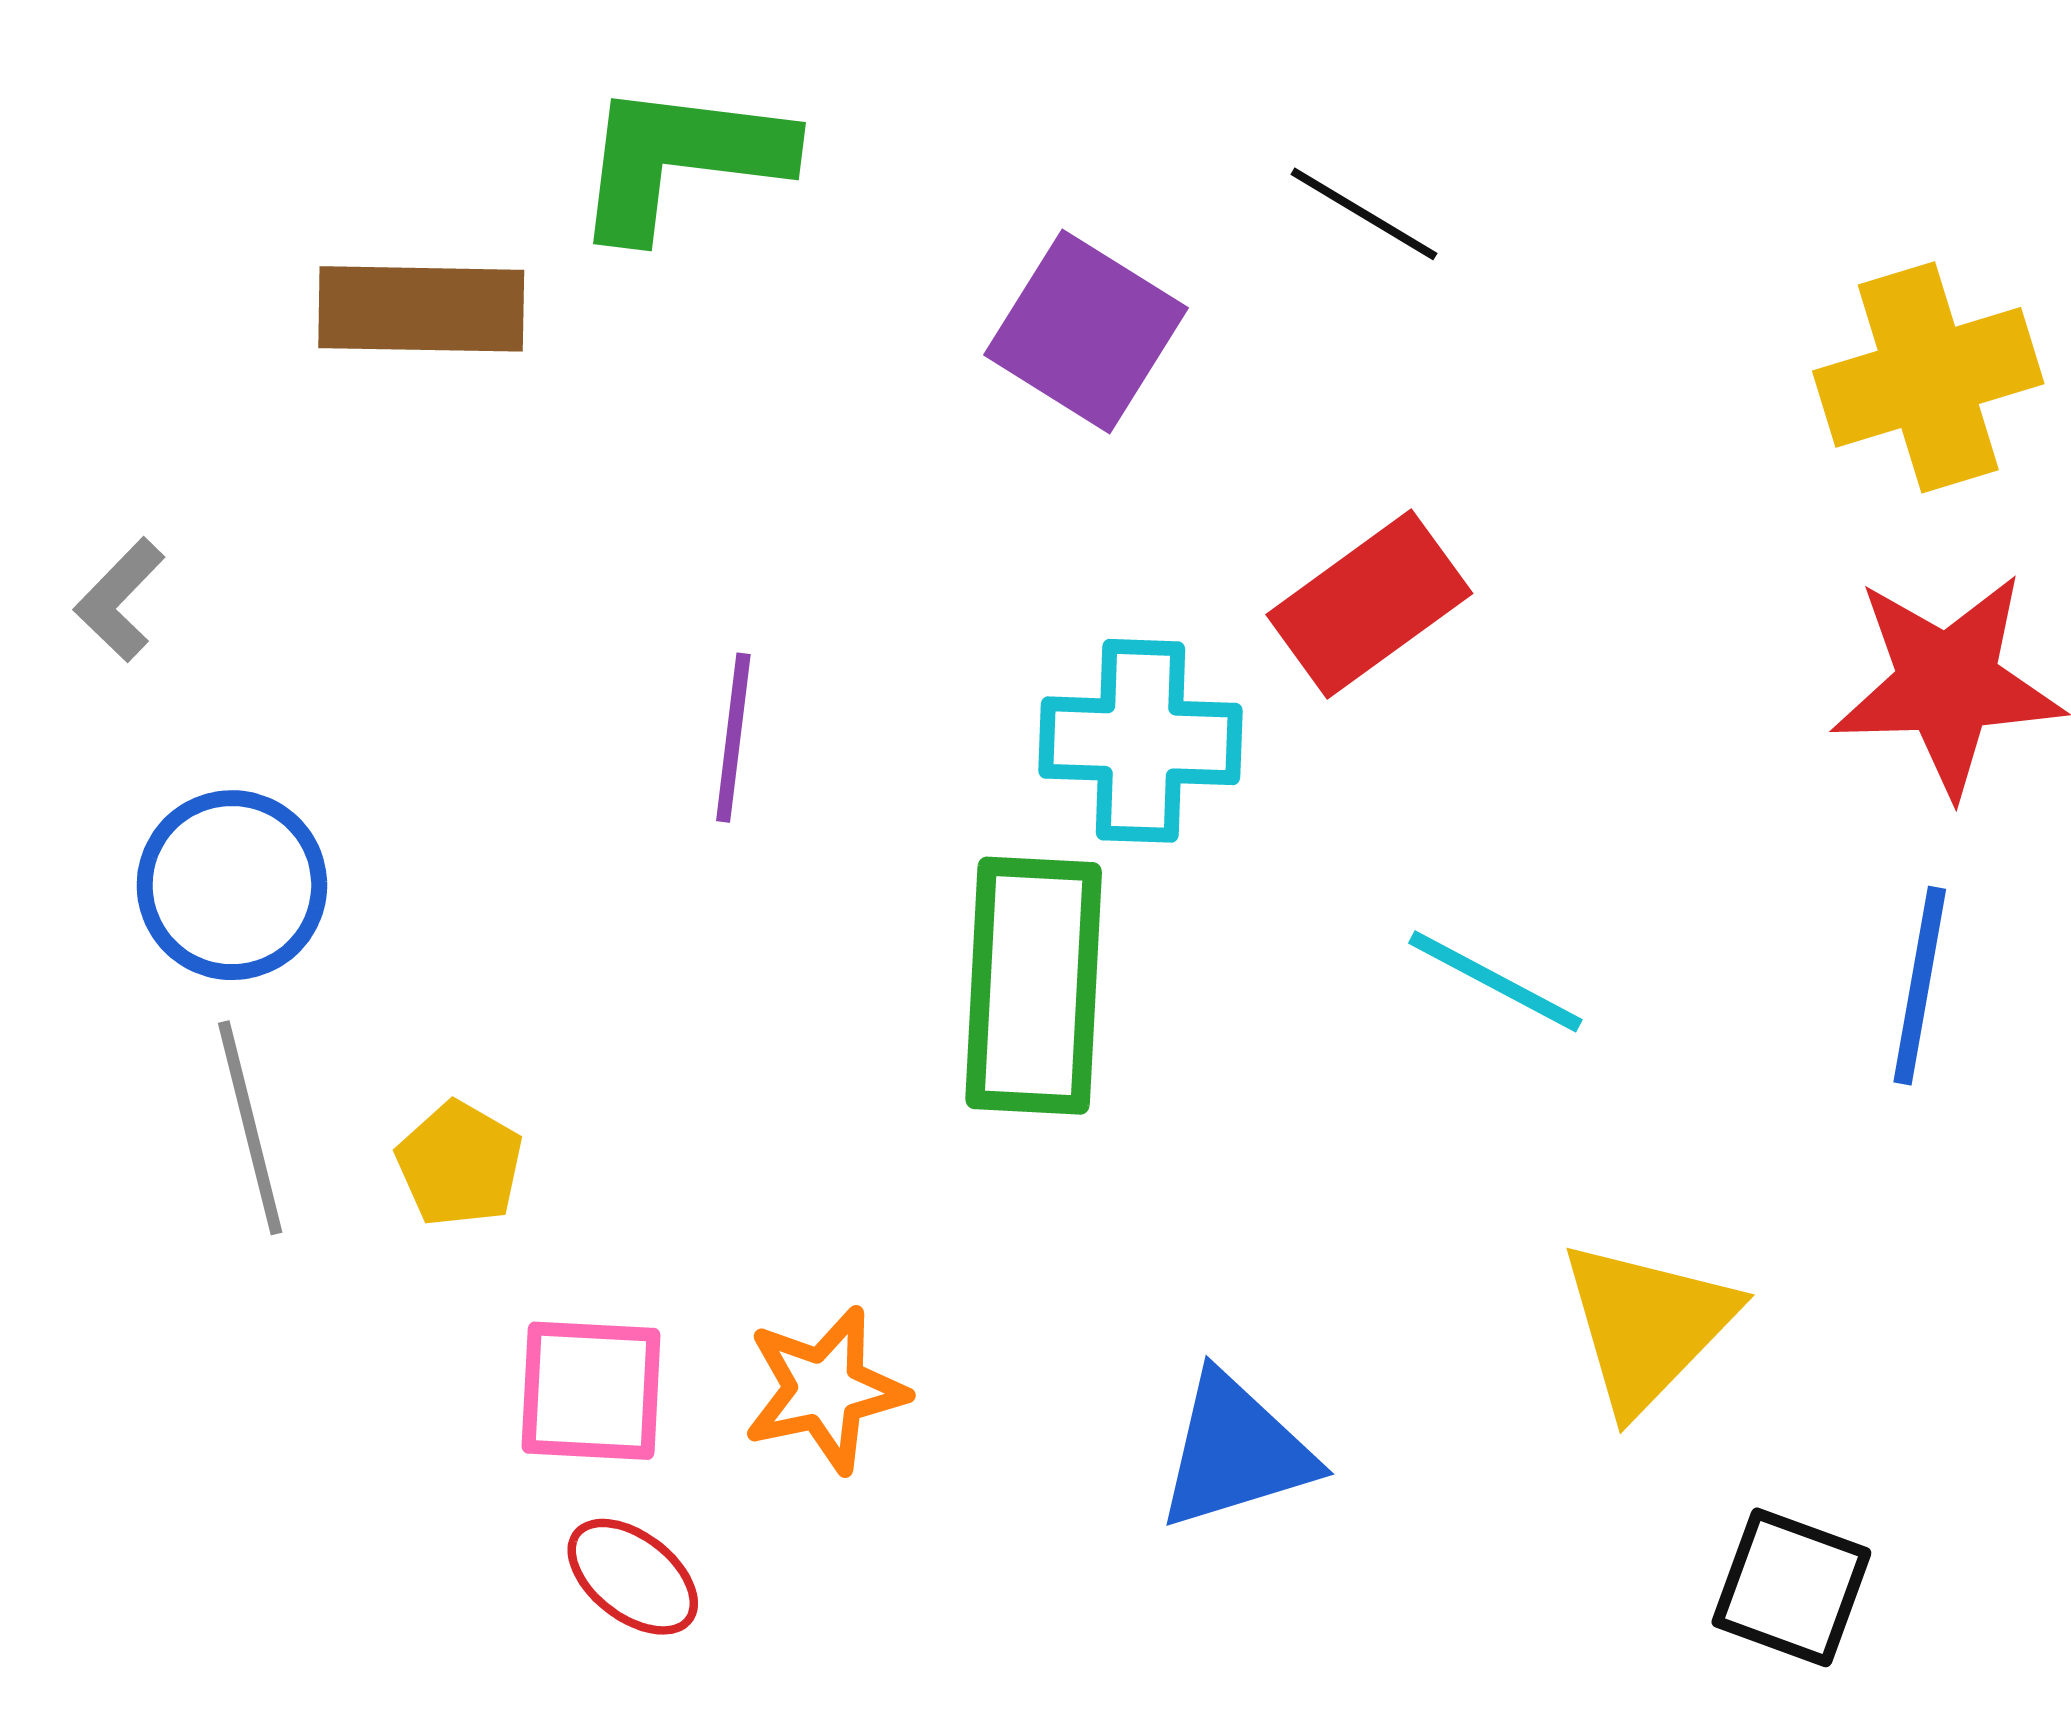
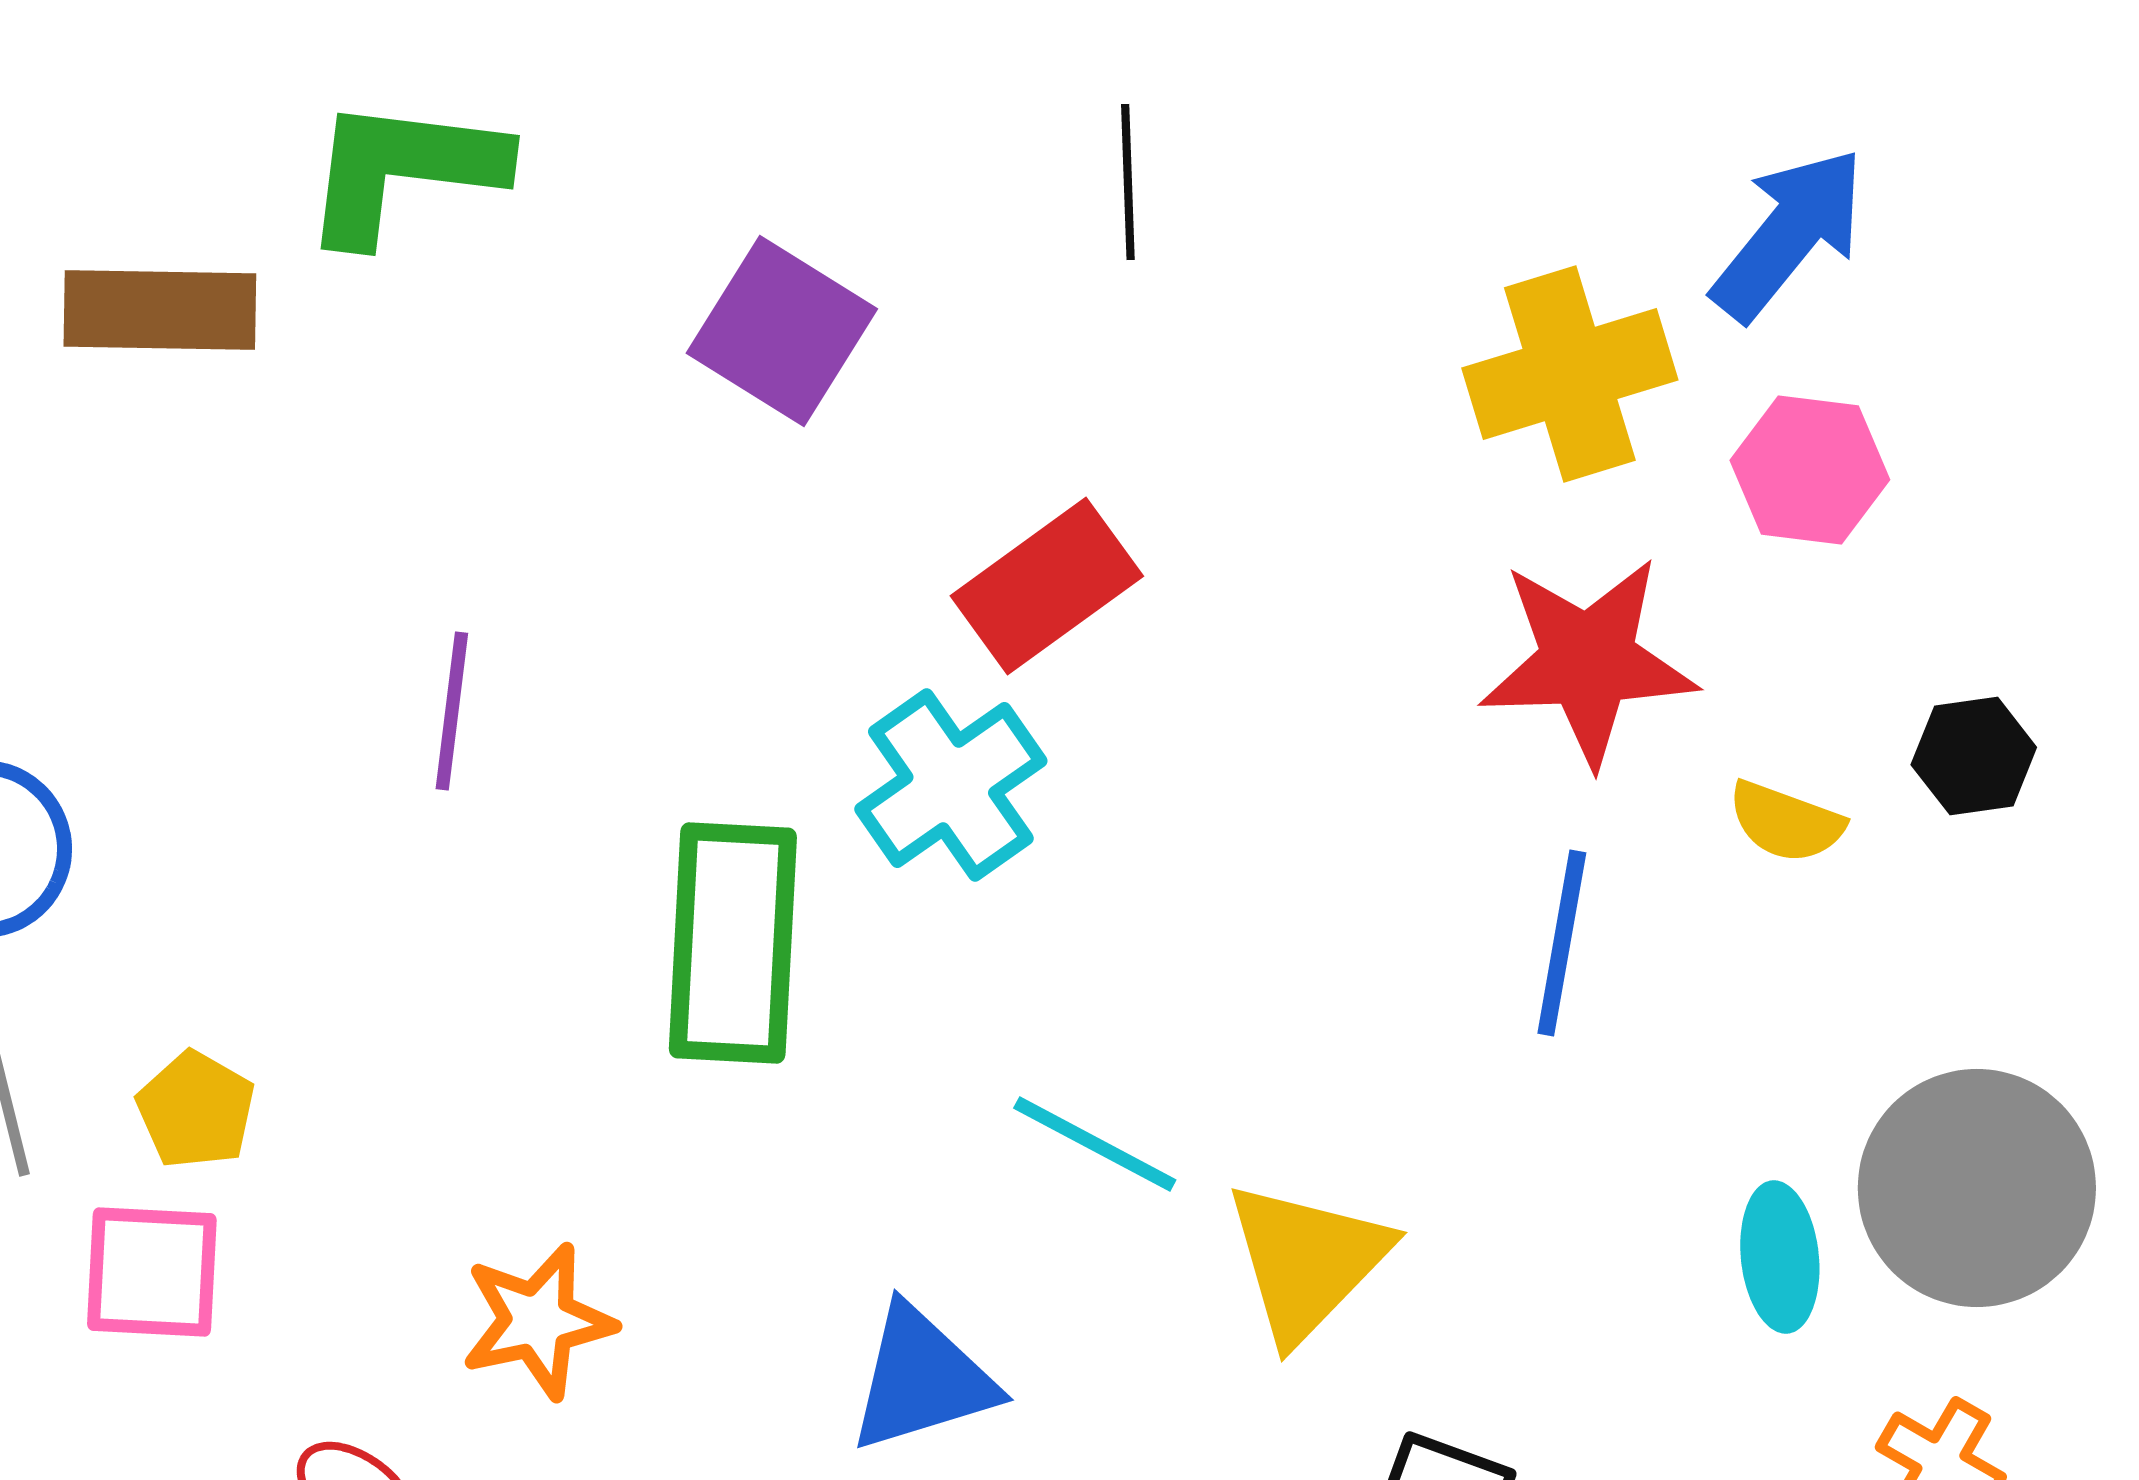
black line: (1364, 214) -> (1128, 182), moved, turned 57
cyan cross: (1141, 741) -> (951, 785), moved, turned -37
cyan line: (1495, 981) -> (1095, 1144), moved
pink square: (591, 1391) -> (152, 1272), moved

